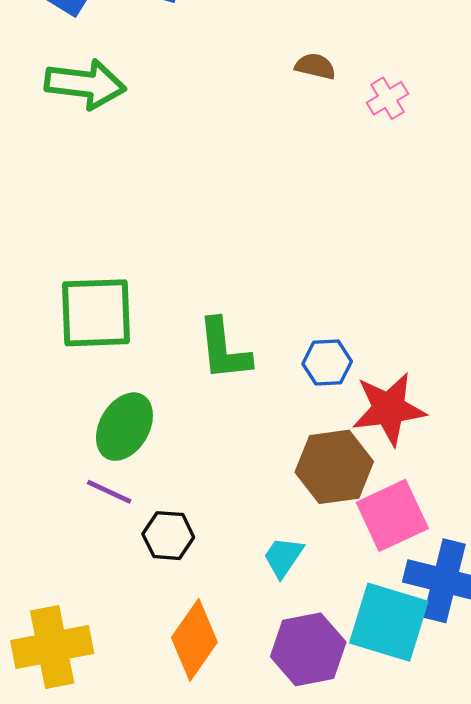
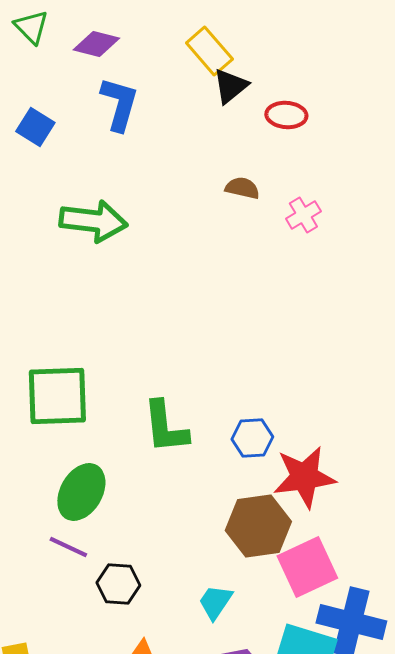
green arrow: (85, 84) -> (93, 221), moved

